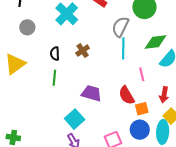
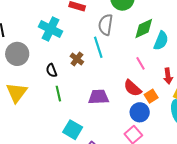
gray circle: (27, 27) -> (17, 54), size x1.5
cyan line: (123, 48) -> (98, 47), moved
cyan square: (75, 119) -> (73, 130), moved
blue circle: (140, 130) -> (140, 112), moved

